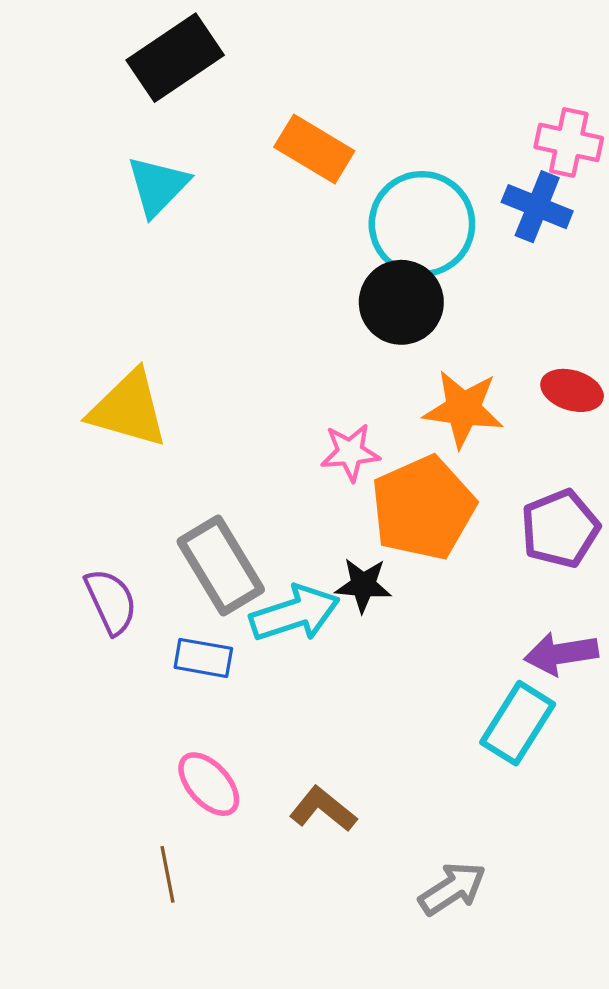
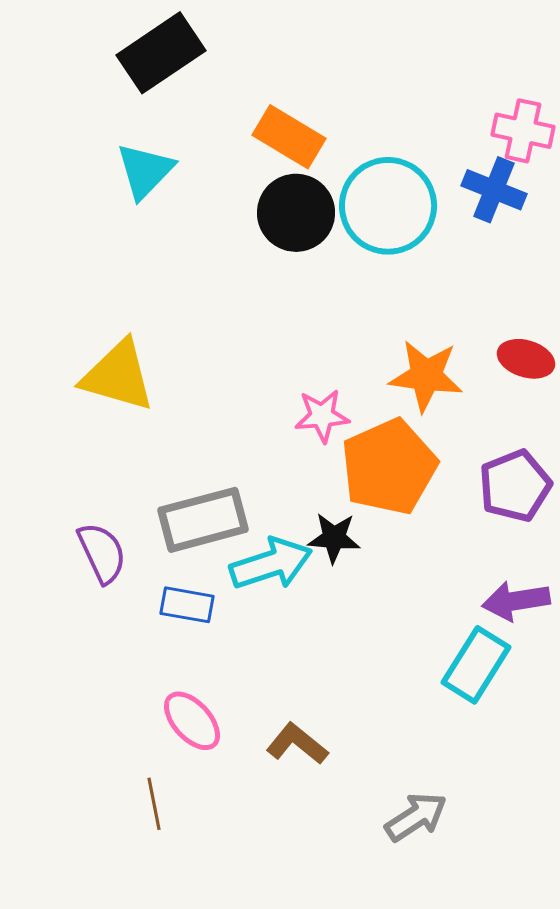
black circle: (401, 302) -> (296, 213), moved
gray rectangle: (221, 566) -> (203, 520), turned -74

